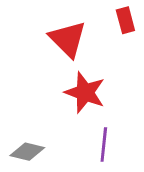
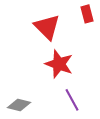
purple line: (104, 144) -> (72, 100), turned -35

